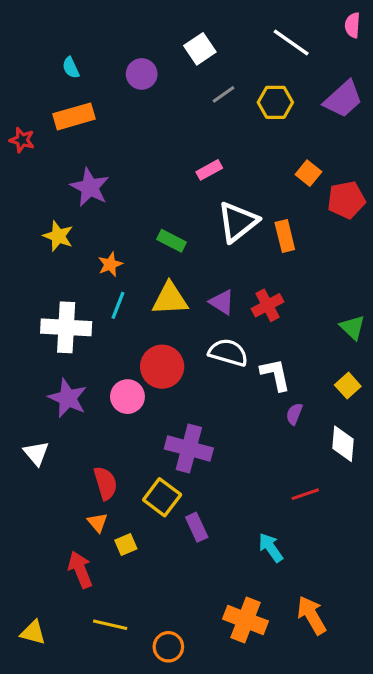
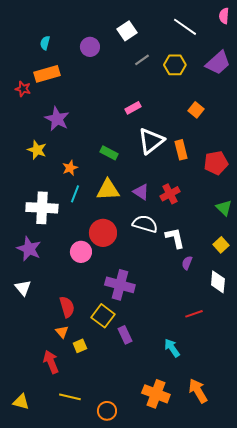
cyan semicircle: (71, 68) -> (45, 43), turned 40
red star: (22, 140) -> (23, 89), moved
red pentagon: (346, 200) -> (216, 163), moved
purple star: (68, 398) -> (29, 249), moved

